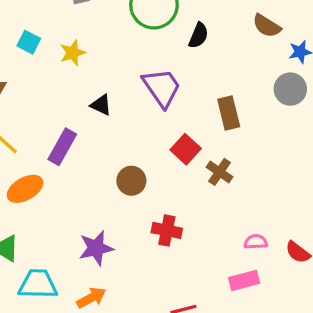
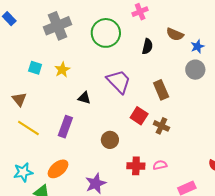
black semicircle: (199, 35) -> (147, 46), moved
orange ellipse: (25, 189) -> (58, 169), moved
pink semicircle: (256, 242) -> (160, 165), moved

